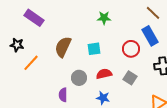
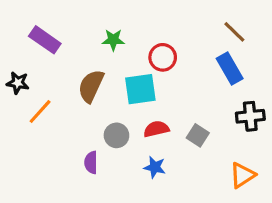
green star: (104, 18) -> (113, 40), moved
cyan square: (94, 49) -> (140, 89), size x1.5
red circle: (131, 49) -> (163, 57), moved

